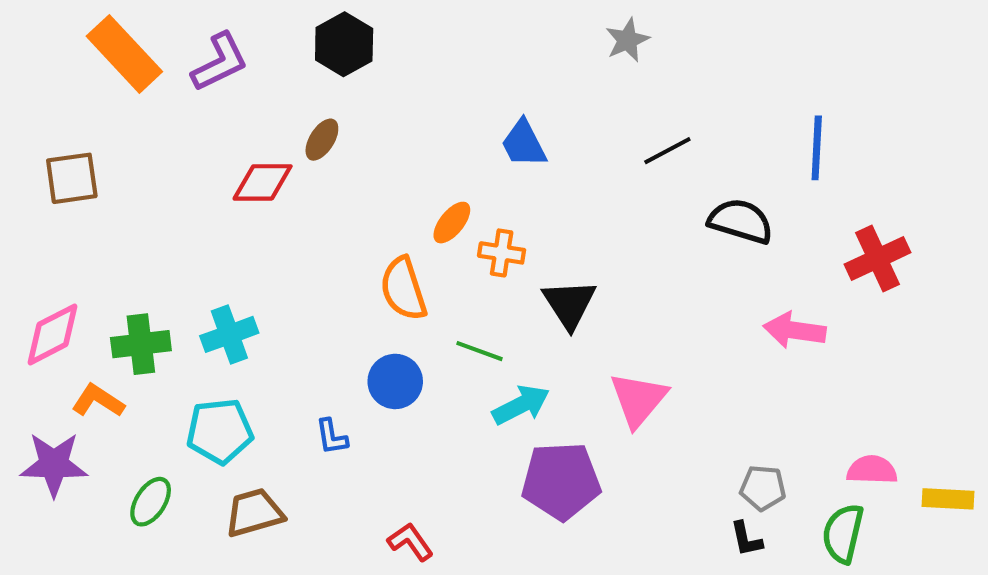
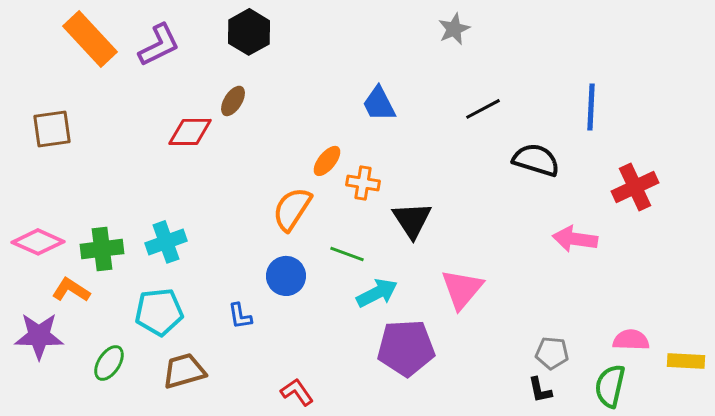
orange semicircle: (403, 289) -> (292, 209), turned 51
pink diamond: (52, 334) -> (38, 242), turned 51

